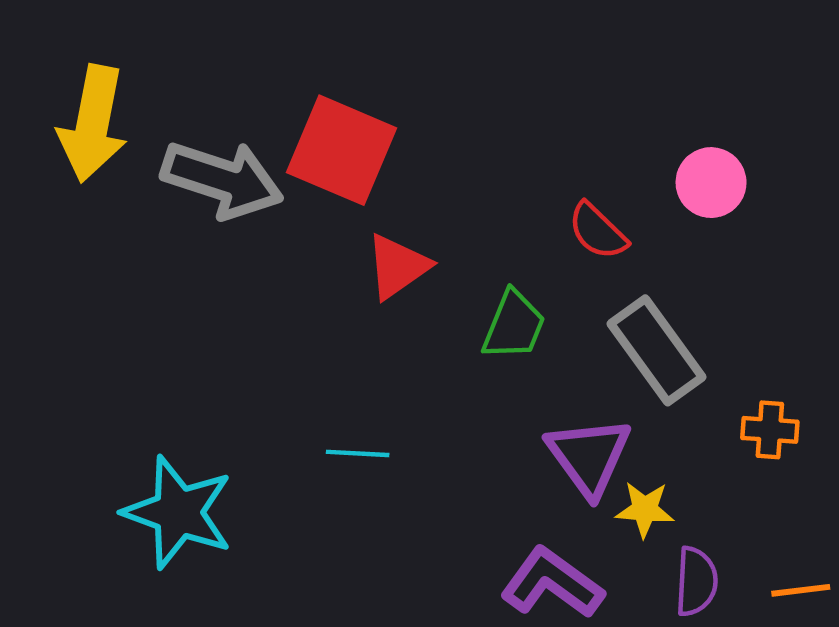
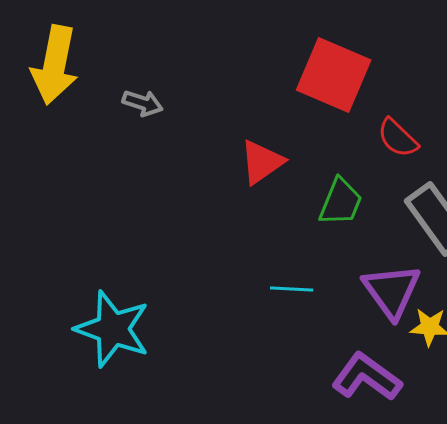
red square: (342, 150) -> (334, 75), moved
gray arrow: (222, 180) -> (143, 103), size x0.5
cyan line: (358, 453) -> (292, 289), moved

